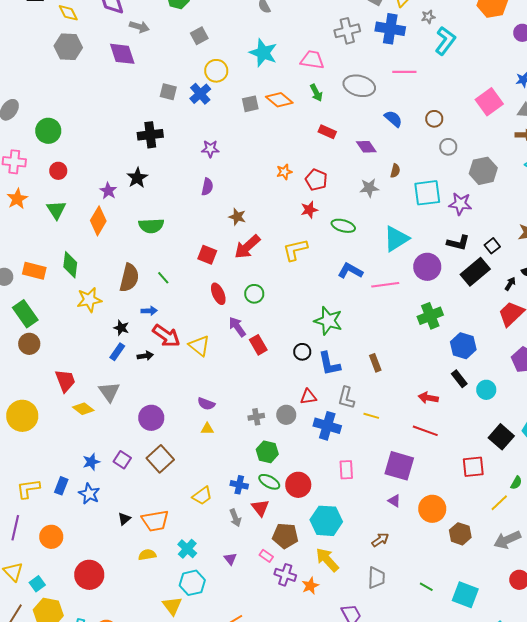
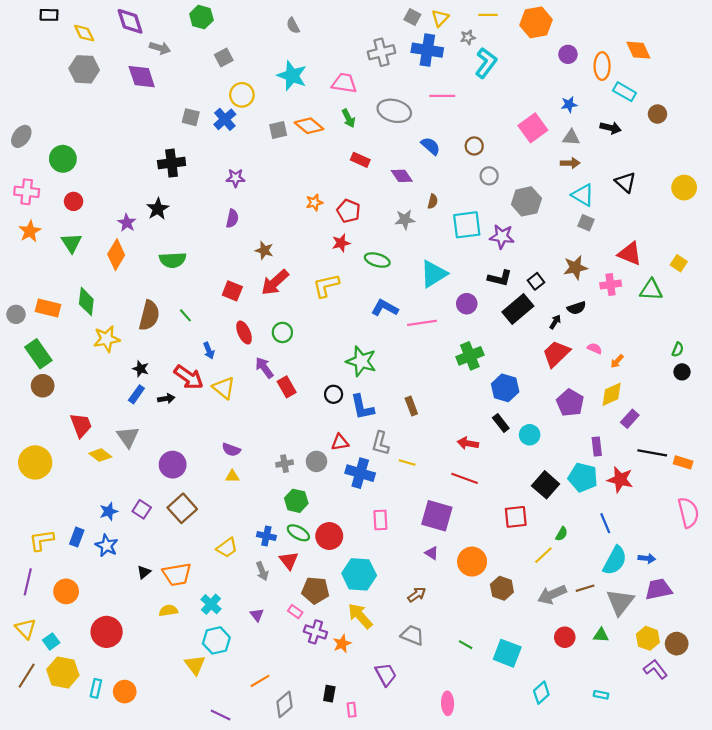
purple circle: (427, 267) -> (467, 304), size x0.7
blue arrow: (149, 311) -> (209, 351), moved, turned 70
gray trapezoid: (376, 578) -> (412, 635), turned -70

